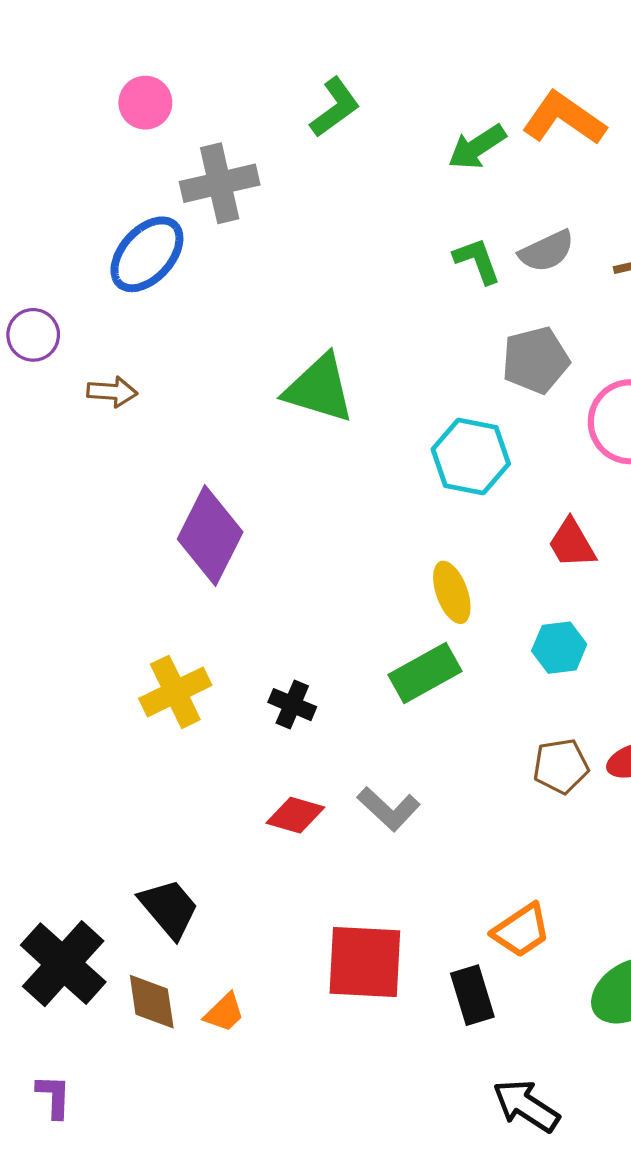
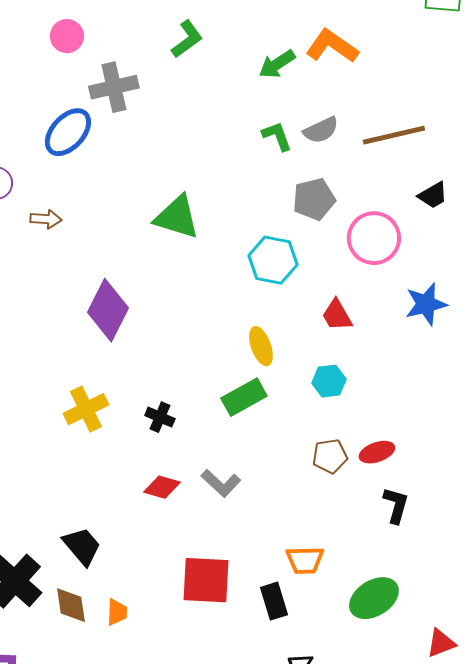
orange trapezoid: (521, 930) -> (305, 560), turned 33
orange trapezoid: (224, 1013) -> (117, 612), turned -44

